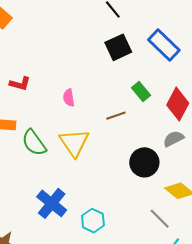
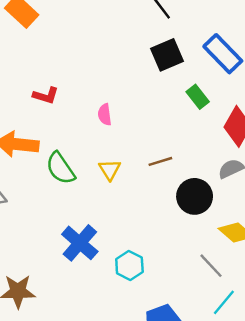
green rectangle: (141, 91) -> (198, 97), moved
brown line: (116, 116) -> (160, 161), moved
yellow triangle: (74, 143) -> (110, 170), size x0.6

